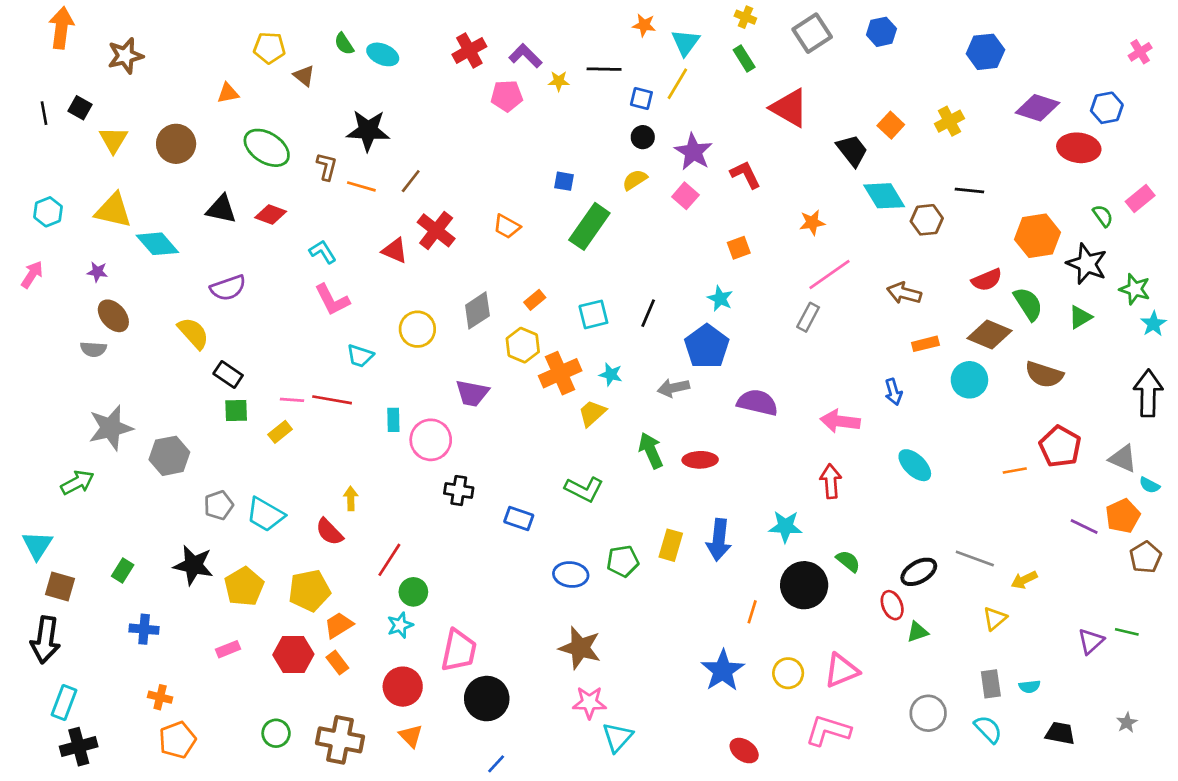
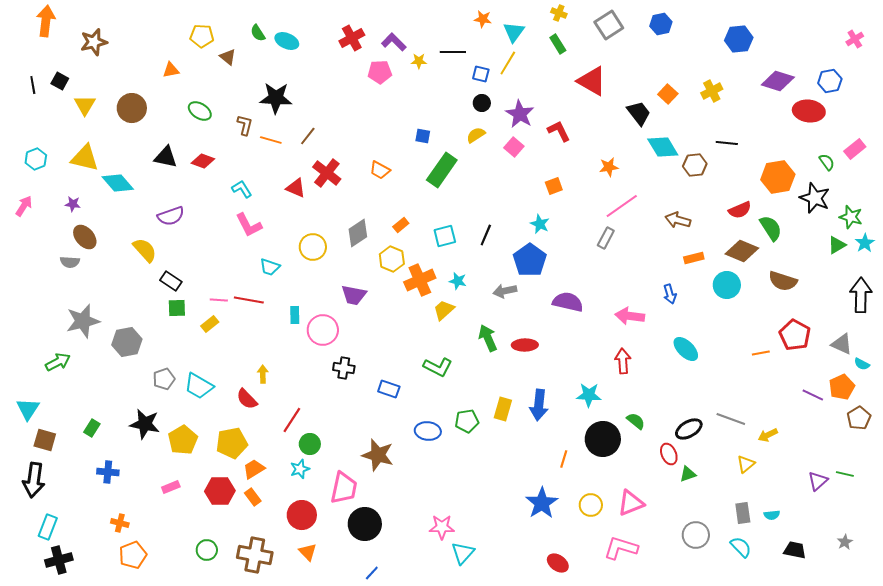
green ellipse: (267, 148) -> (200, 111), size x0.7
green triangle: (1080, 317) -> (837, 245), moved
brown star: (580, 648) -> (378, 455), moved

